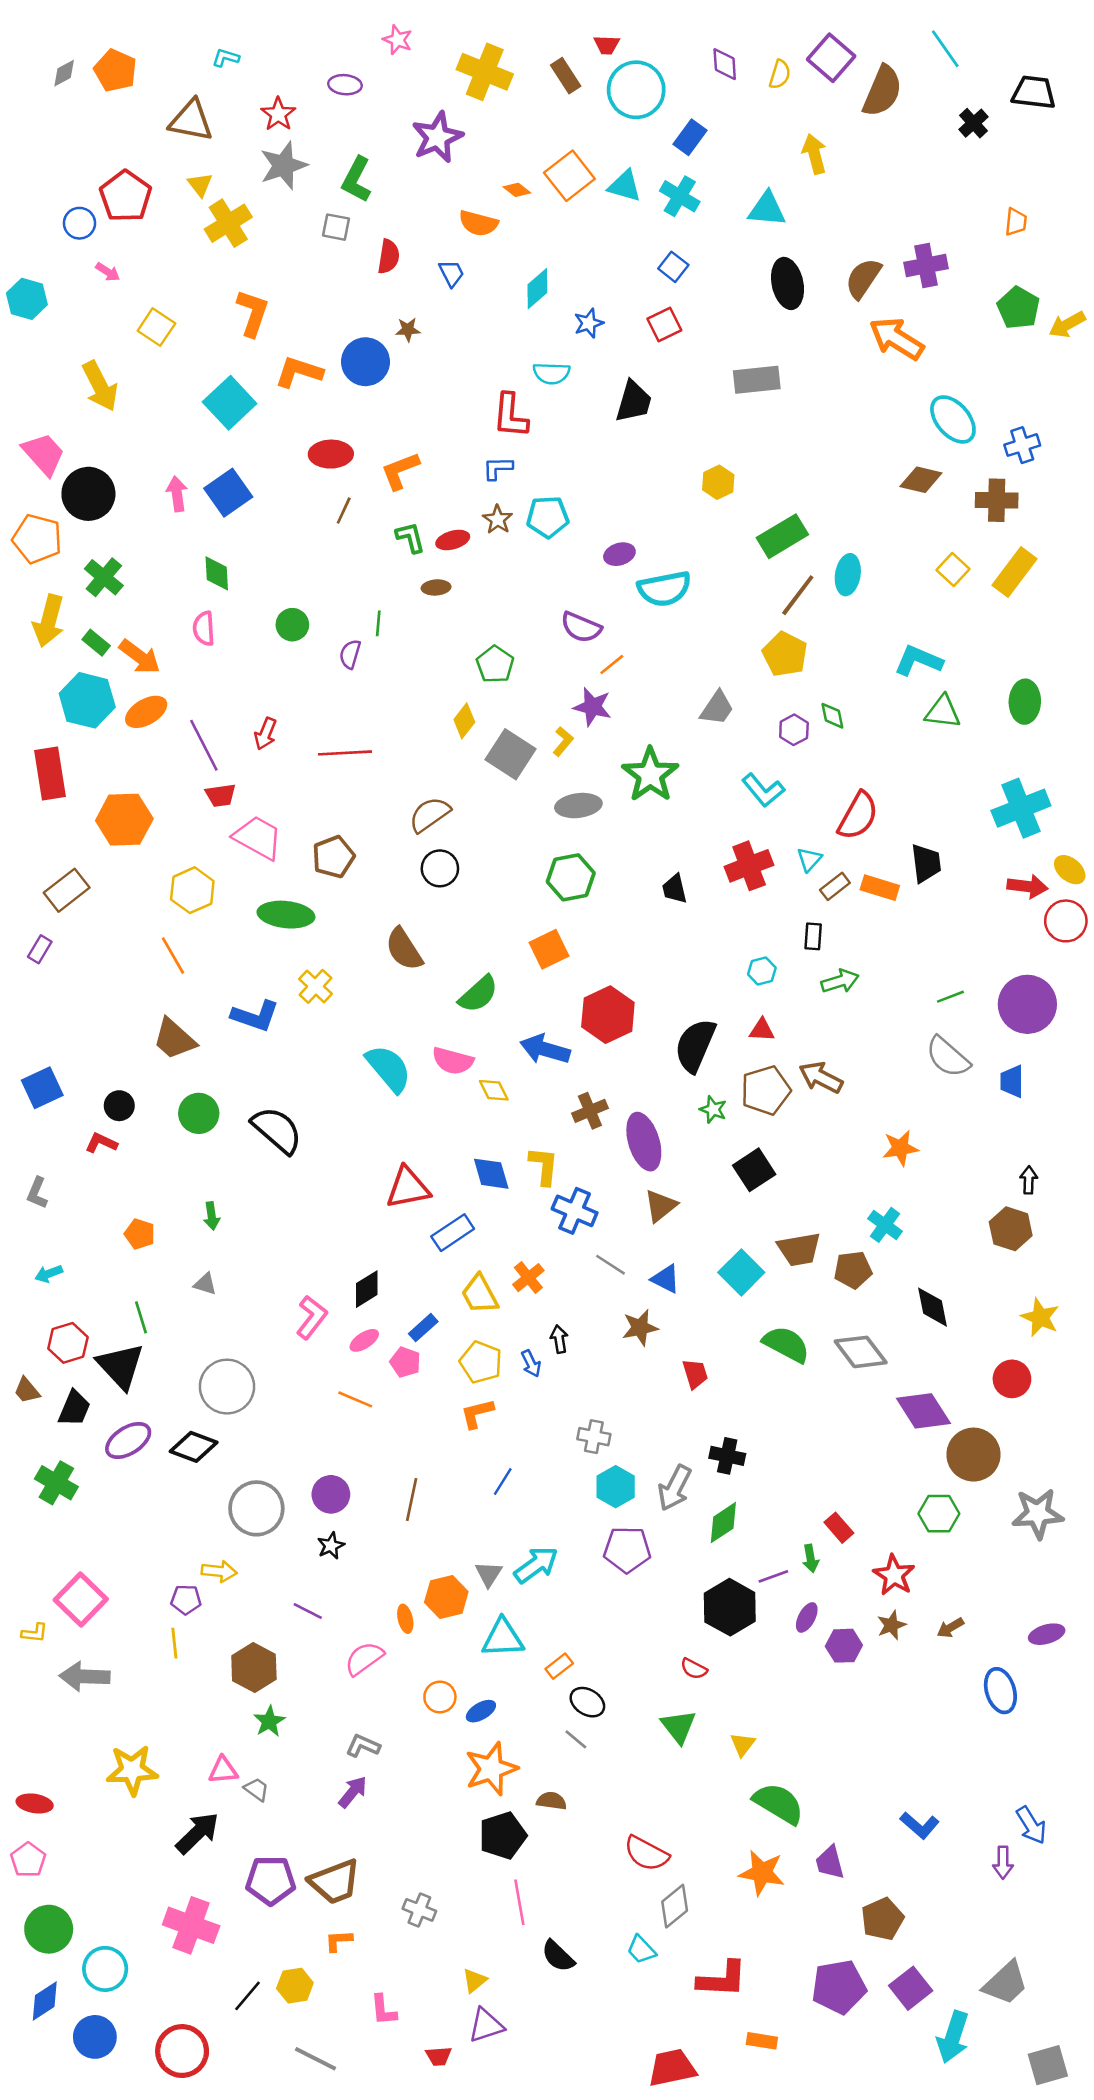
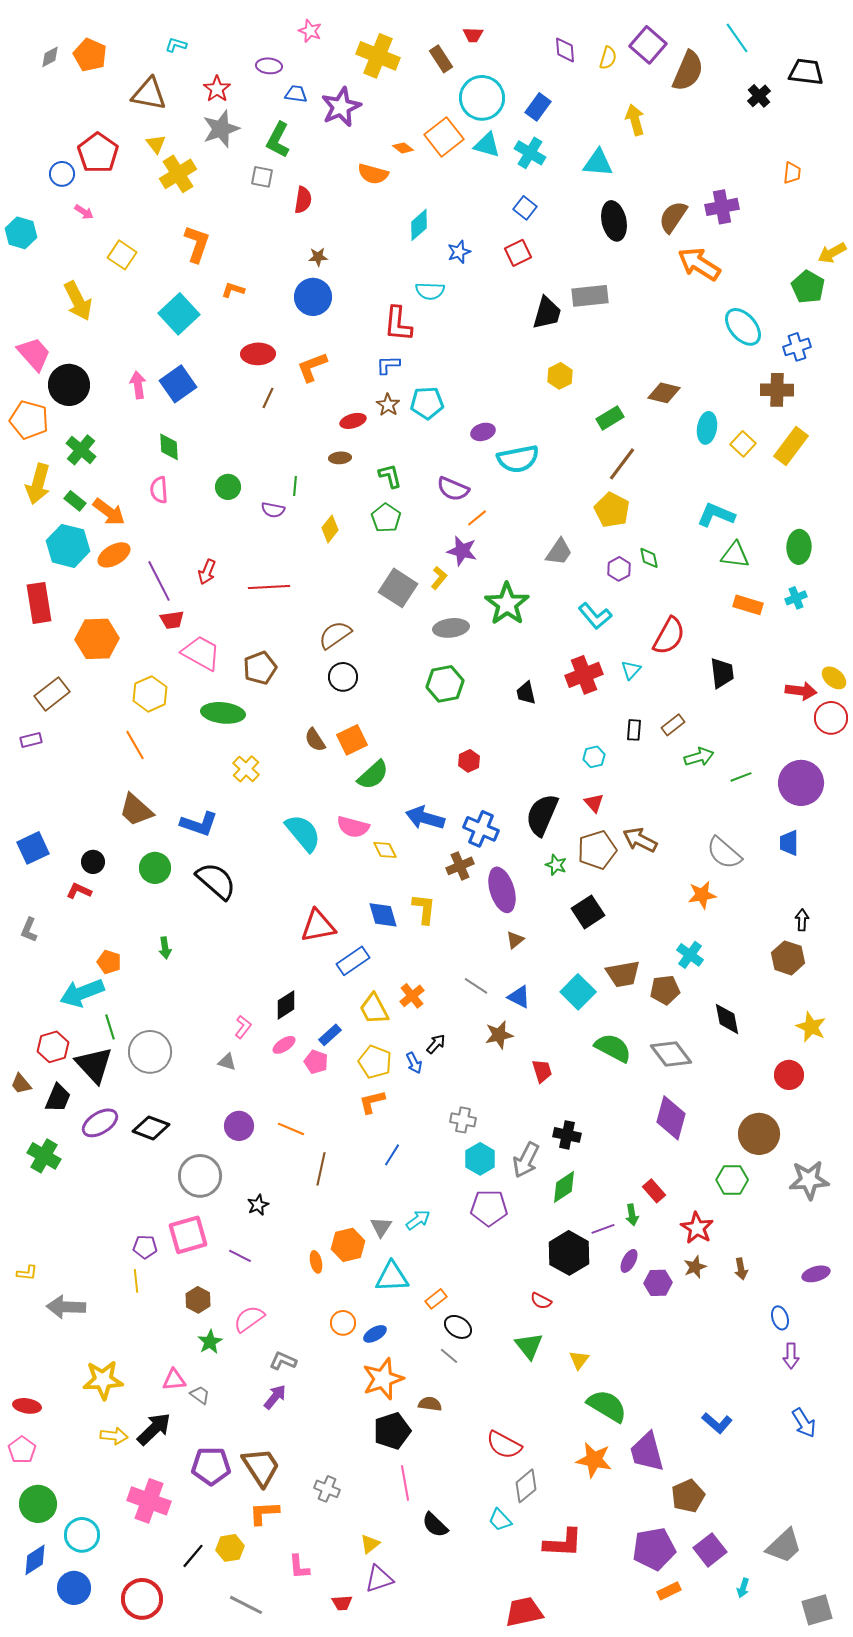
cyan circle: (636, 90) -> (482, 98), moved
blue trapezoid: (451, 273) -> (296, 94), moved, turned -55
green pentagon: (1018, 308) -> (808, 287), moved
blue circle: (365, 362) -> (313, 297), moved
orange L-shape: (299, 372) -> (233, 290), size x0.6
black trapezoid: (634, 401) -> (547, 313), moved
brown diamond: (921, 480) -> (664, 393), moved
green rectangle: (782, 536) -> (610, 418), size x0.7
green L-shape: (410, 537) -> (390, 476), moved
cyan ellipse: (848, 575) -> (707, 428), moved
purple semicircle: (350, 654) -> (273, 510), turned -95
yellow diamond: (464, 721) -> (330, 529), moved
cyan cross: (1021, 808) -> (796, 598), moved, size x0.5
brown rectangle: (835, 886) -> (673, 725), moved
orange rectangle: (880, 888) -> (748, 605), moved
purple rectangle: (40, 949) -> (31, 740), turned 45
brown semicircle: (404, 949) -> (315, 740), size x0.7
orange square: (549, 949) -> (352, 740), moved
green arrow: (840, 981) -> (699, 757), moved
red hexagon: (608, 1015) -> (469, 761), moved, size x0.5
blue L-shape: (255, 1016) -> (199, 824), moved
red triangle: (762, 1030) -> (594, 803), turned 45
gray semicircle: (948, 1057) -> (724, 853), moved
brown triangle: (661, 1206) -> (515, 940), size x0.7
blue cross: (575, 1211) -> (481, 829), moved
cyan arrow: (49, 1274) -> (82, 993), moved, size x2.0
gray triangle: (205, 1284) -> (227, 1062), moved
pink L-shape: (312, 1317) -> (243, 1027), size x0.7
black arrow: (559, 1339) -> (436, 1044), turned 50
gray circle: (227, 1387) -> (150, 1052), moved
orange line: (355, 1399) -> (291, 1129), moved
purple diamond: (923, 1411) -> (671, 1118), moved, turned 48
purple circle: (331, 1494) -> (239, 1126), moved
cyan arrow: (536, 1565) -> (418, 1220), size x0.7
yellow arrow: (219, 1571) -> (114, 1436), moved
pink square: (81, 1600) -> (188, 1235), moved, turned 30
brown arrow: (950, 1628) -> (741, 1269), turned -70
pink semicircle: (364, 1659) -> (249, 1319), moved
brown hexagon: (254, 1668) -> (198, 1300), size x0.7
blue ellipse: (1000, 1691) -> (780, 1318), size x0.7
purple trapezoid: (830, 1862) -> (647, 1452), size x1.5
purple arrow: (1003, 1862) -> (791, 1356), moved
brown trapezoid: (335, 1882) -> (261, 1467), turned -102
orange L-shape: (339, 1941) -> (264, 1513), size x1.4
cyan arrow: (953, 2037) -> (743, 1588), size x0.5
orange rectangle: (762, 2041) -> (669, 1591), moved, turned -35

